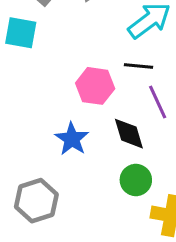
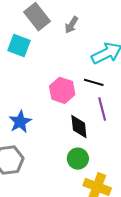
blue star: (72, 139) -> (20, 122), moved

